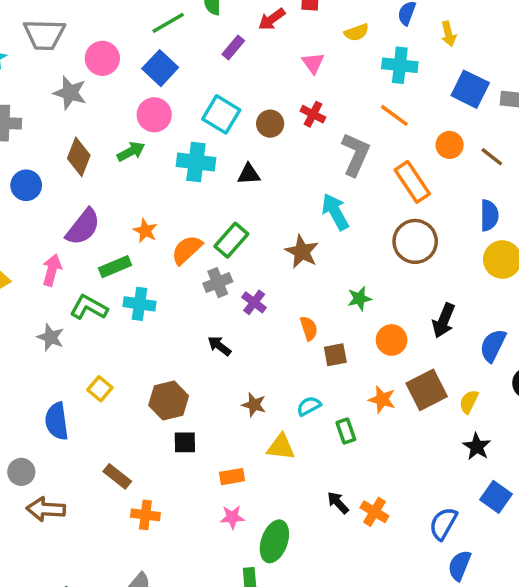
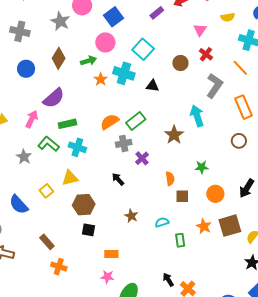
red cross: (313, 114) -> (206, 54), moved
brown circle: (270, 124) -> (180, 63), moved
orange star: (145, 231) -> (101, 79), moved
brown circle: (415, 241) -> (239, 141), size x0.6
blue semicircle: (57, 421) -> (19, 205), turned -45
yellow triangle: (281, 447) -> (70, 178), moved, turned -30

